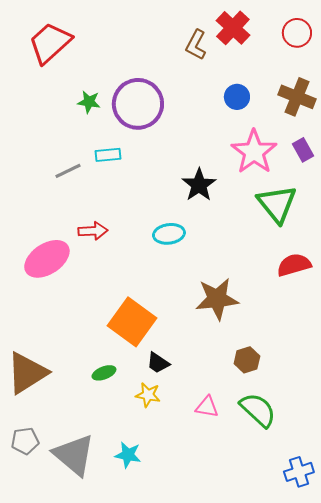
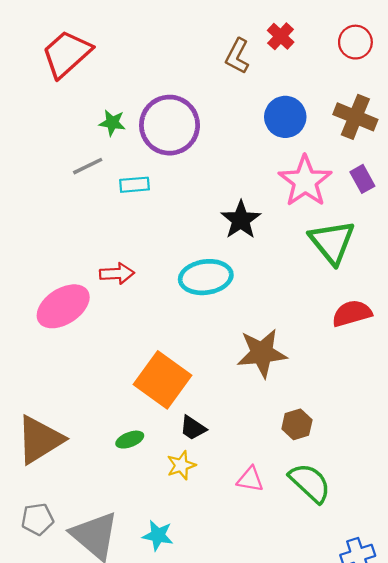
red cross: (233, 28) -> (281, 36), size x0.7
blue circle: (237, 97) -> (285, 117), size x1.4
gray line: (68, 171) -> (88, 166), moved
cyan ellipse: (169, 234) -> (206, 277), size x1.4
yellow star: (148, 395) -> (181, 465), turned -30

